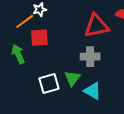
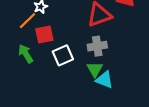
green triangle: (72, 78) -> (95, 69), moved
white square: (49, 83) -> (63, 55), moved

